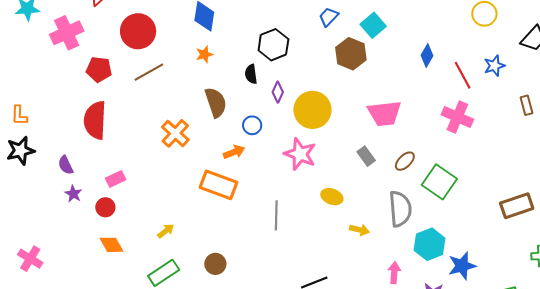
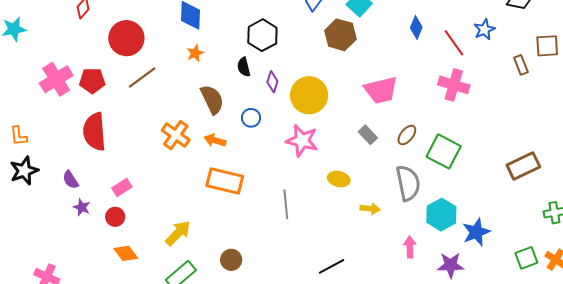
pink cross: (67, 33) -> (56, 79), moved
orange arrow: (234, 152) -> (215, 140), moved, turned -135
yellow arrow: (166, 231) -> (178, 233), size x1.6

